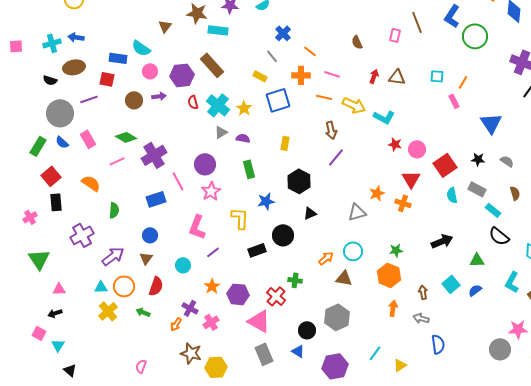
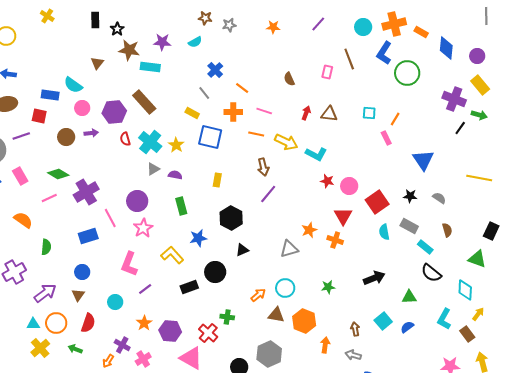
blue square: (278, 100) -> (210, 137), turned 30
yellow L-shape: (240, 218) -> (172, 255), turned -45
orange hexagon: (389, 275) -> (304, 321), moved

